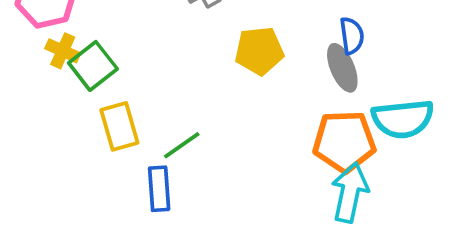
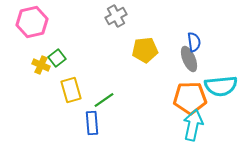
yellow cross: (63, 51) -> (41, 65), moved
green square: (93, 66) -> (57, 58), size x0.7

